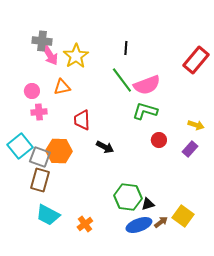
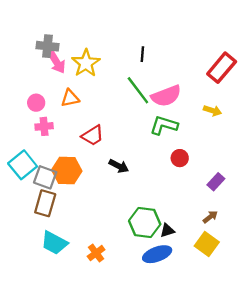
red trapezoid: (82, 120) -> (93, 135), turned -120
yellow arrow: (196, 125) -> (212, 111), moved
purple rectangle: (190, 149) -> (216, 182), moved
brown arrow: (161, 222) -> (210, 217), moved

